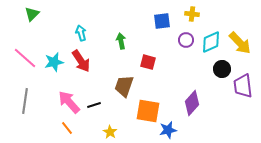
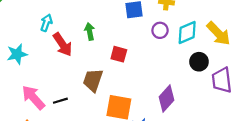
cyan arrow: (81, 33) -> (46, 23), turned 35
red arrow: (81, 61) -> (63, 44), moved

